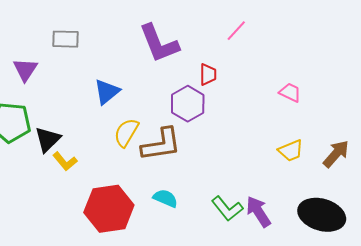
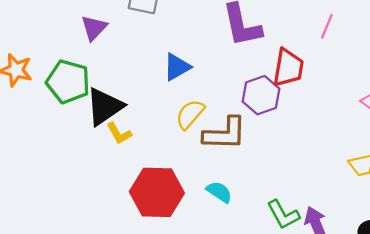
pink line: (236, 31) -> (327, 26), turned -30
red trapezoid: (208, 74) -> (288, 68), size x1.6
black triangle: (48, 139) -> (105, 107), size x1.4

